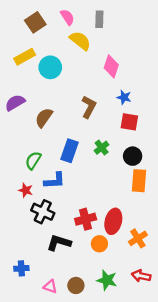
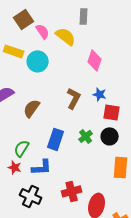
pink semicircle: (67, 17) -> (43, 31), moved
yellow rectangle: (25, 57) -> (14, 51), turned 48
blue star: (124, 97) -> (100, 94), moved
black circle: (133, 156) -> (110, 136), moved
red star: (26, 190) -> (15, 167), moved
red cross: (86, 219) -> (72, 191), moved

